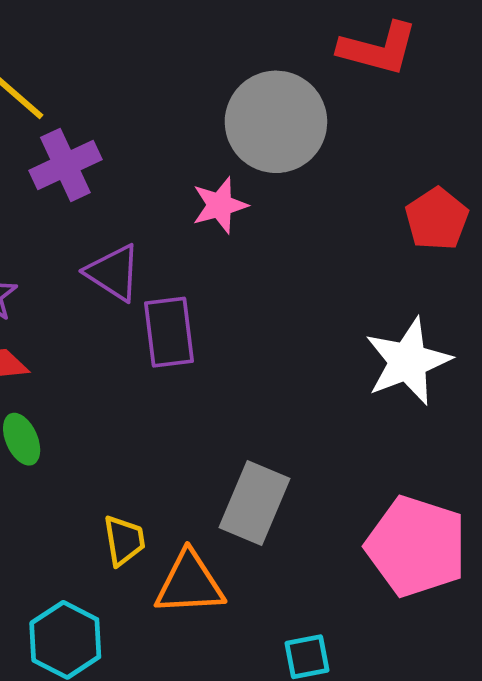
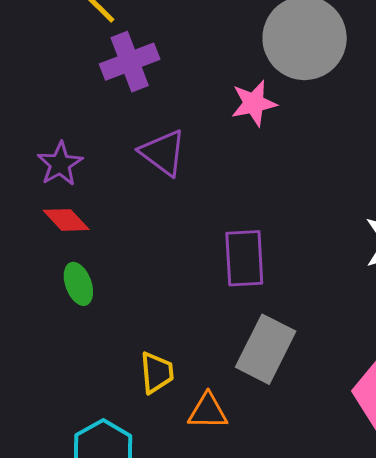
purple rectangle: (169, 332) -> (244, 258), moved
orange triangle: (189, 583) -> (208, 411), size x0.7

